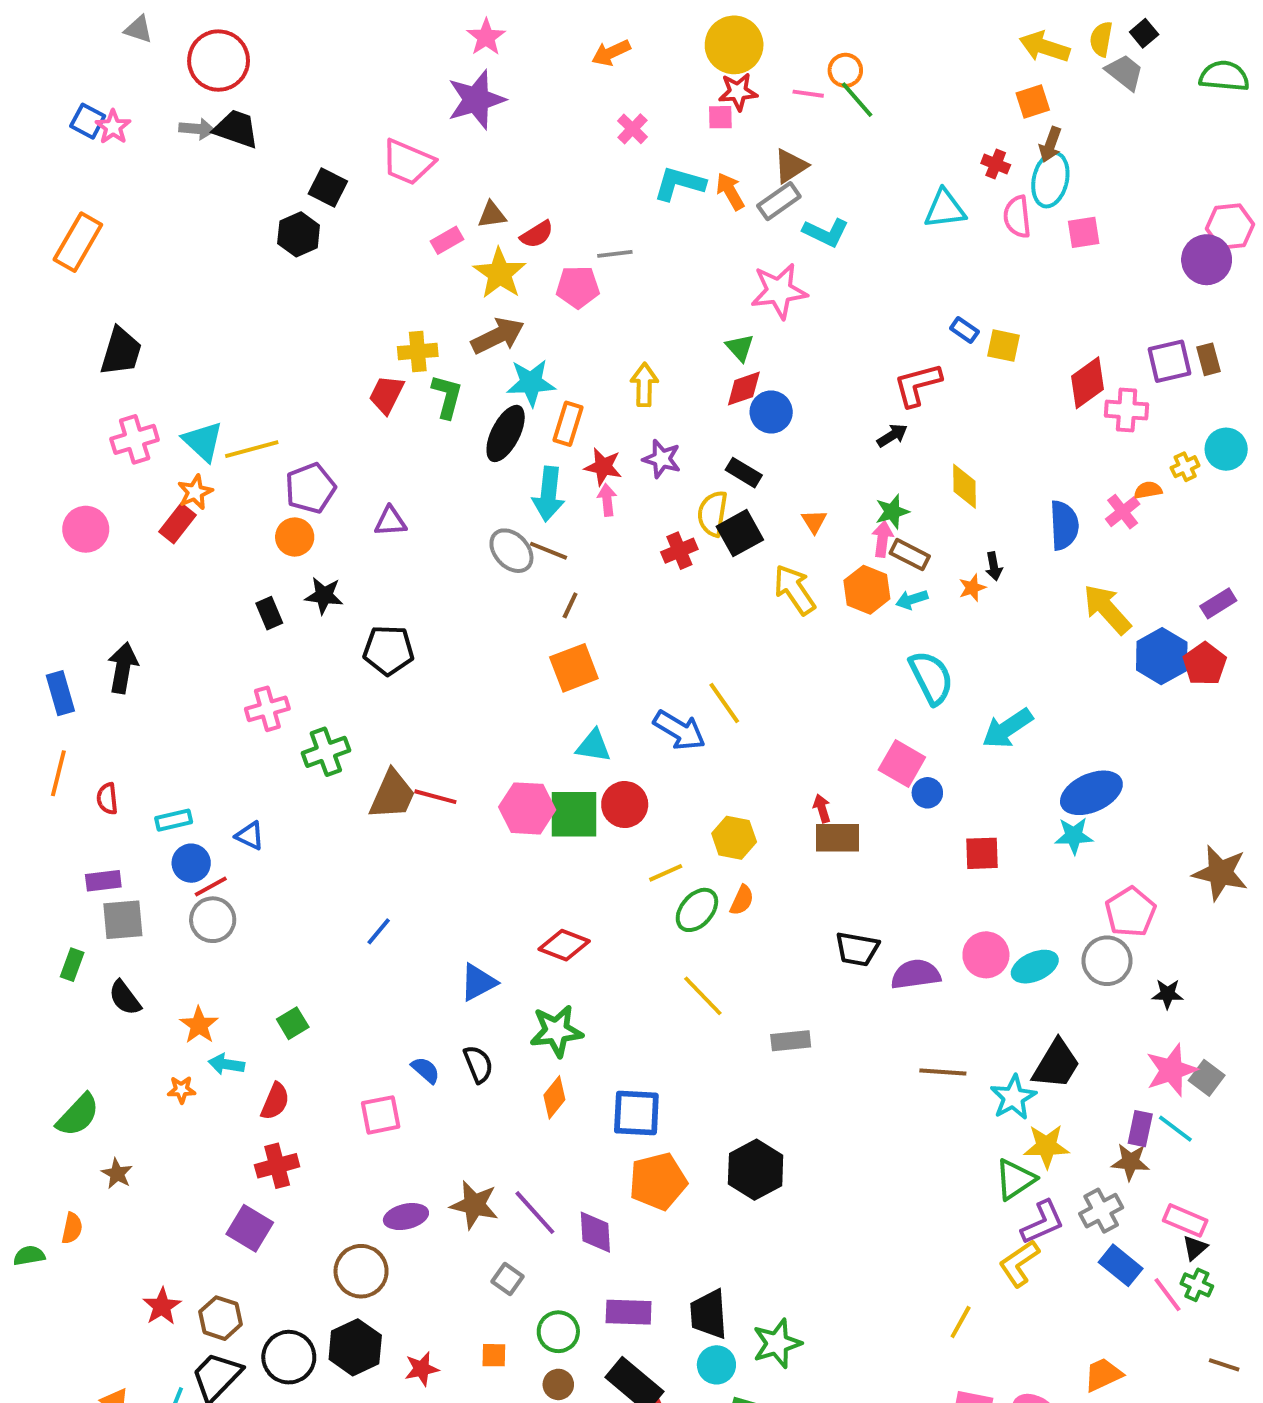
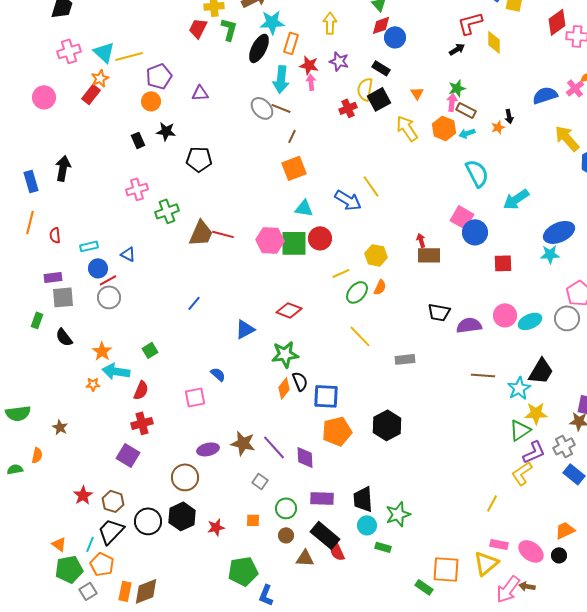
yellow diamond: (964, 486) -> (494, 42), moved
blue semicircle: (1064, 525) -> (545, 95), turned -105
blue circle: (927, 793) -> (475, 232), size x1.6
cyan arrow: (226, 1064) -> (116, 371), size x1.5
black semicircle: (478, 1064) -> (300, 381), moved
green semicircle: (78, 1115) -> (18, 413), moved, turned 40

